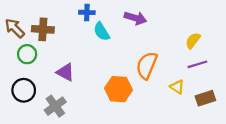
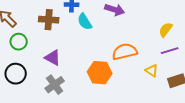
brown cross: (43, 29) -> (49, 20), moved
orange semicircle: (147, 65) -> (125, 52), turned 55
gray cross: (55, 106) -> (55, 85), moved

